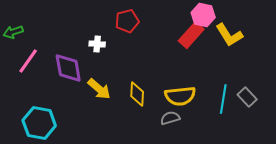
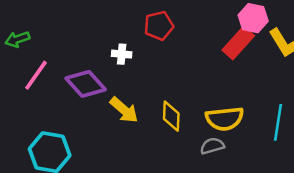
purple diamond: (68, 68) -> (86, 84), turned -32

